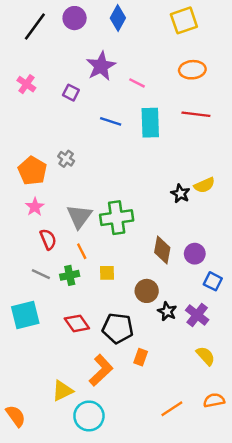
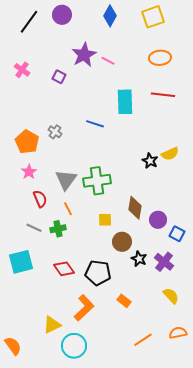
blue diamond: (118, 18) -> (110, 16), moved
pink line: (137, 83) -> (108, 61), moved
blue line: (111, 121) -> (95, 124), moved
purple circle: (195, 254) -> (158, 220), moved
yellow square: (107, 273) -> (105, 220), moved
orange rectangle: (141, 357) -> (124, 301), moved, turned -72

